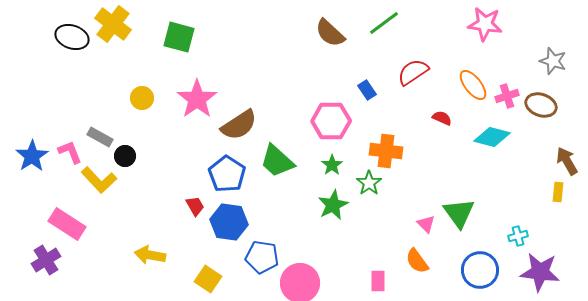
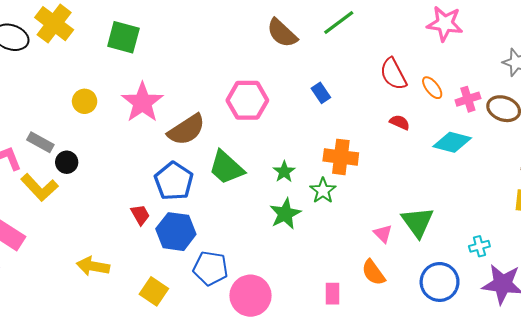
red semicircle: (413, 72) -> (393, 74), moved, turned -84
orange ellipse: (473, 85) -> (432, 88), size x0.7
pink hexagon: (331, 121) -> (247, 100), moved

